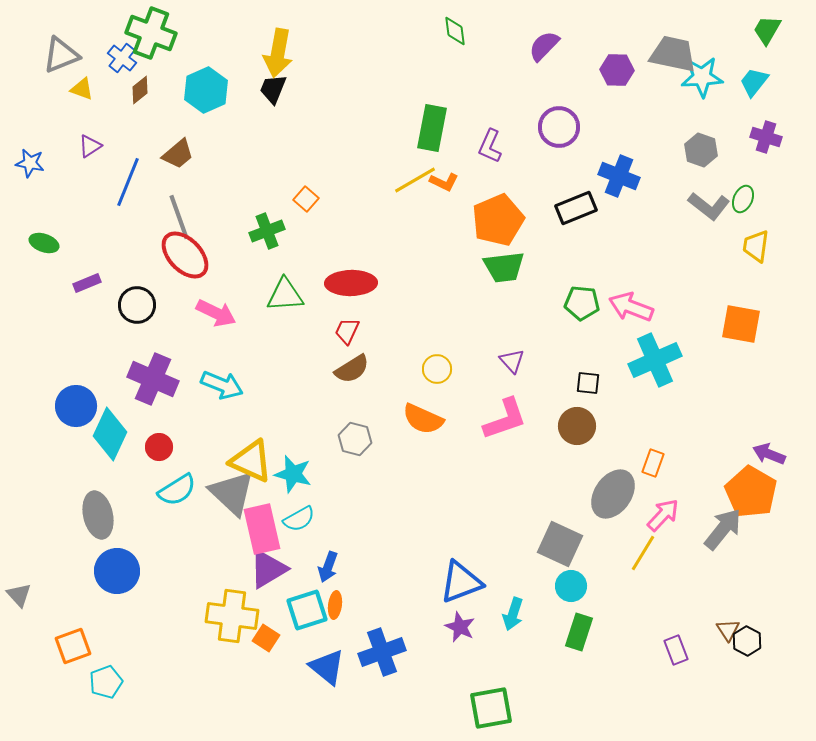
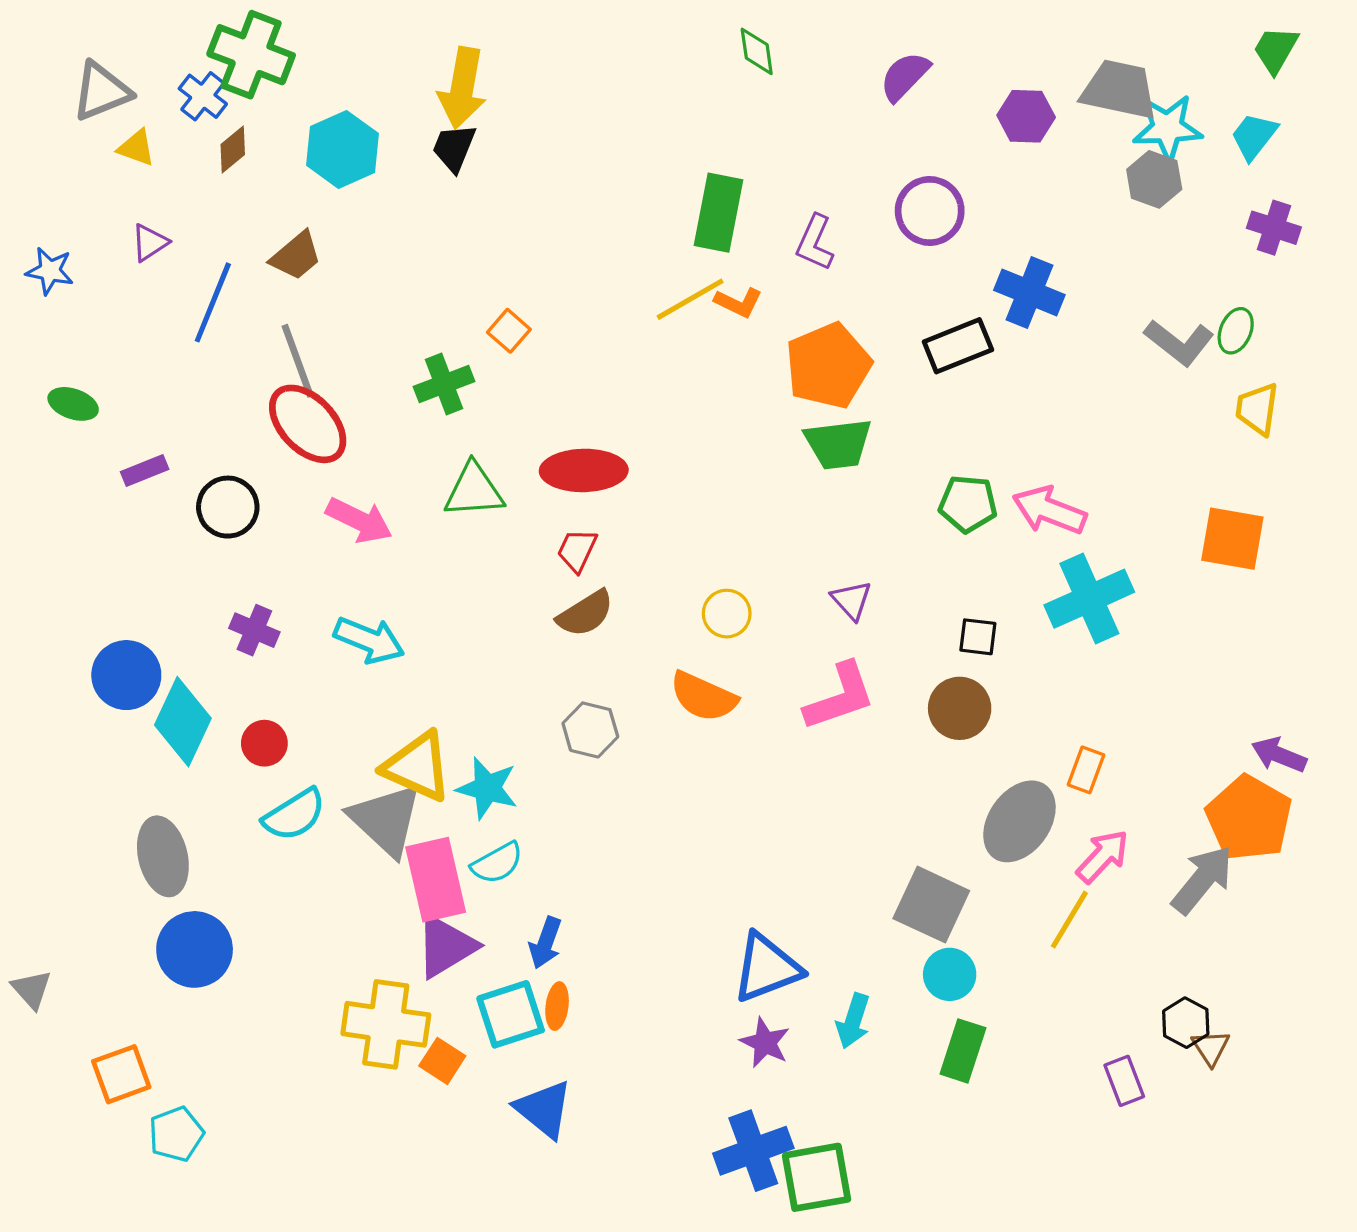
gray hexagon: (701, 150) -> (1154, 179), moved
purple cross: (153, 379) -> (254, 630), size x0.6
black hexagon: (747, 641) -> (1186, 1023), moved
blue cross: (382, 652) -> (753, 1151), moved

